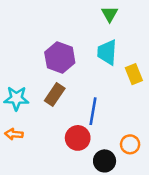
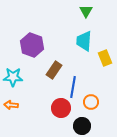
purple hexagon: (60, 57) -> (32, 45), moved
brown rectangle: (55, 95) -> (54, 70), moved
orange circle: (130, 144) -> (91, 102), moved

